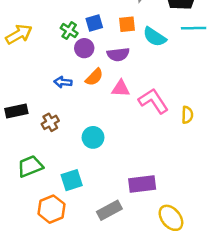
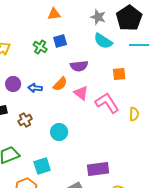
orange square: (127, 24) -> (119, 74), moved
cyan semicircle: (155, 37) -> (103, 41), moved
purple circle: (84, 48) -> (13, 84), moved
pink triangle: (121, 88) -> (81, 93), turned 35

